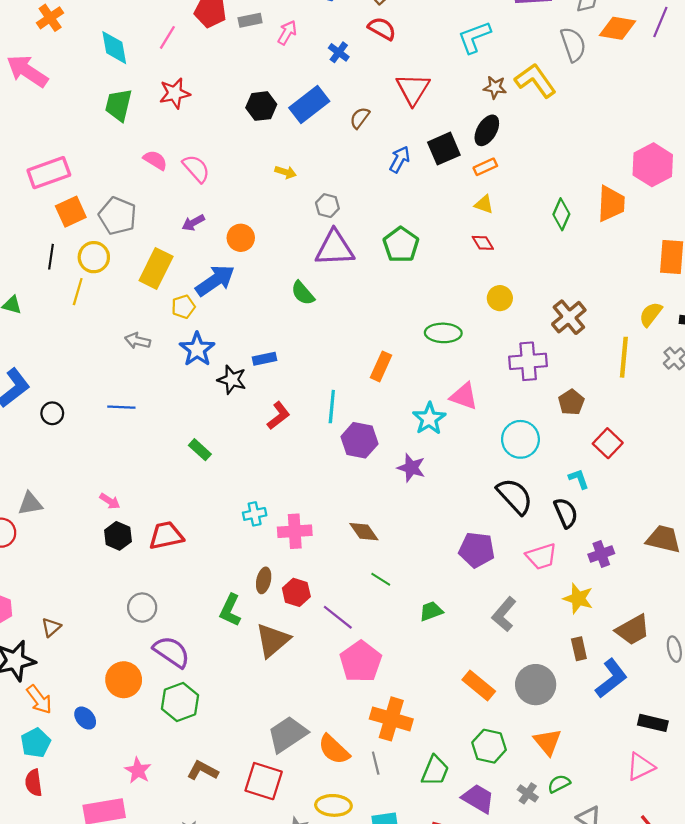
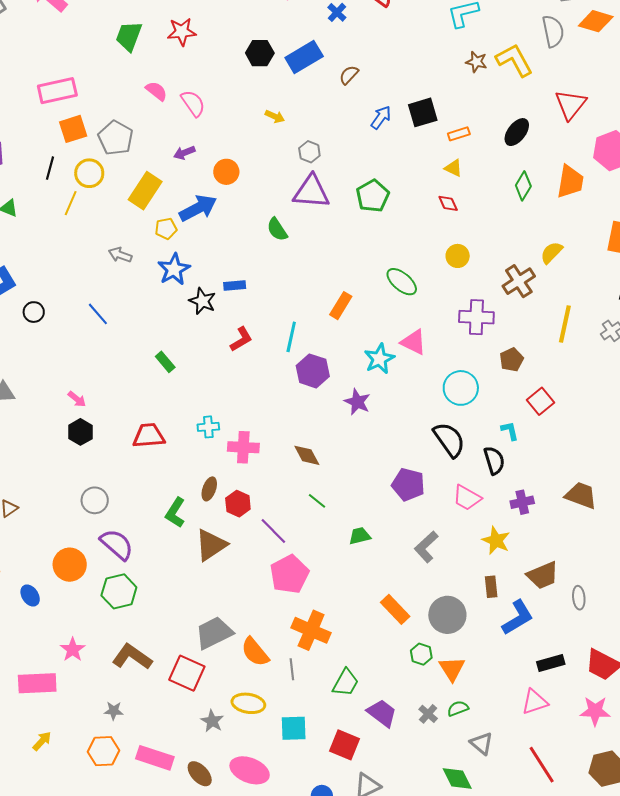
red triangle: (413, 89) -> (571, 104), moved
black ellipse: (487, 130) -> (517, 132), moved
yellow semicircle: (651, 314) -> (551, 253), moved
green ellipse: (443, 333) -> (402, 282), turned 32
blue line: (121, 407) -> (98, 314), turned 40
red trapezoid: (166, 535) -> (149, 436), moved
pink trapezoid: (541, 556) -> (467, 498), turned 40
black rectangle: (653, 723) -> (551, 663), turned -36
green hexagon: (489, 746) -> (421, 654), moved, size x0.7
brown L-shape: (203, 771) -> (132, 657), size x1.4

